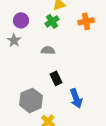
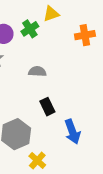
green cross: (52, 21) -> (30, 29), moved

